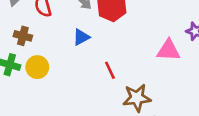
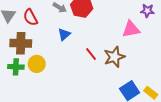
brown cross: (23, 36) -> (21, 43), size x1.5
brown star: (137, 98) -> (114, 57), moved

